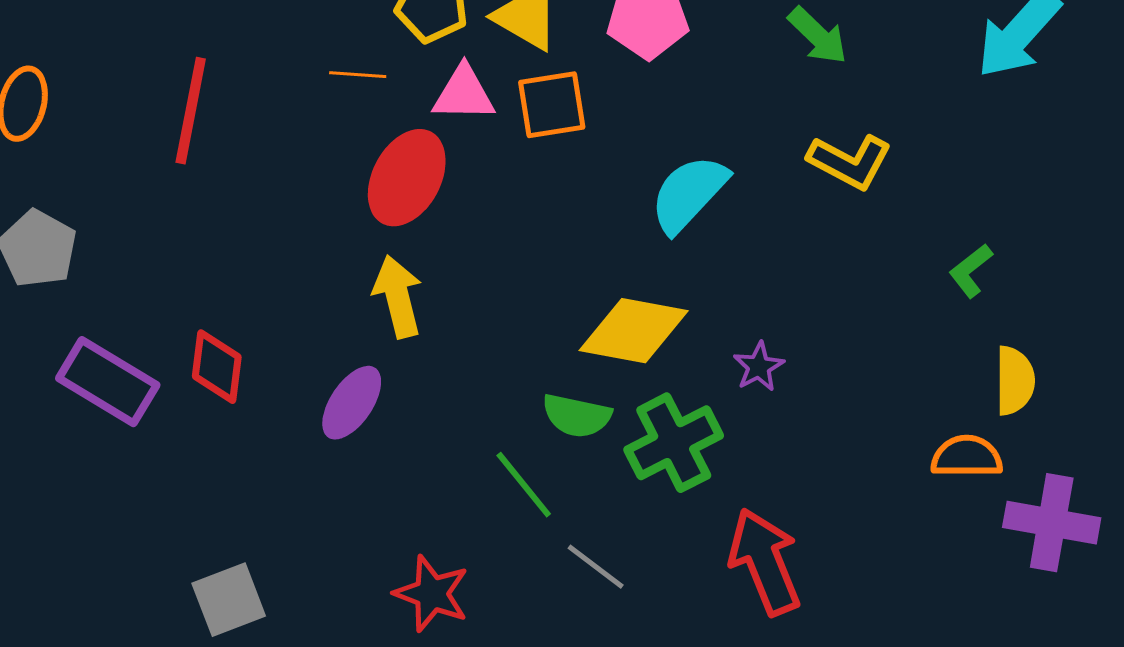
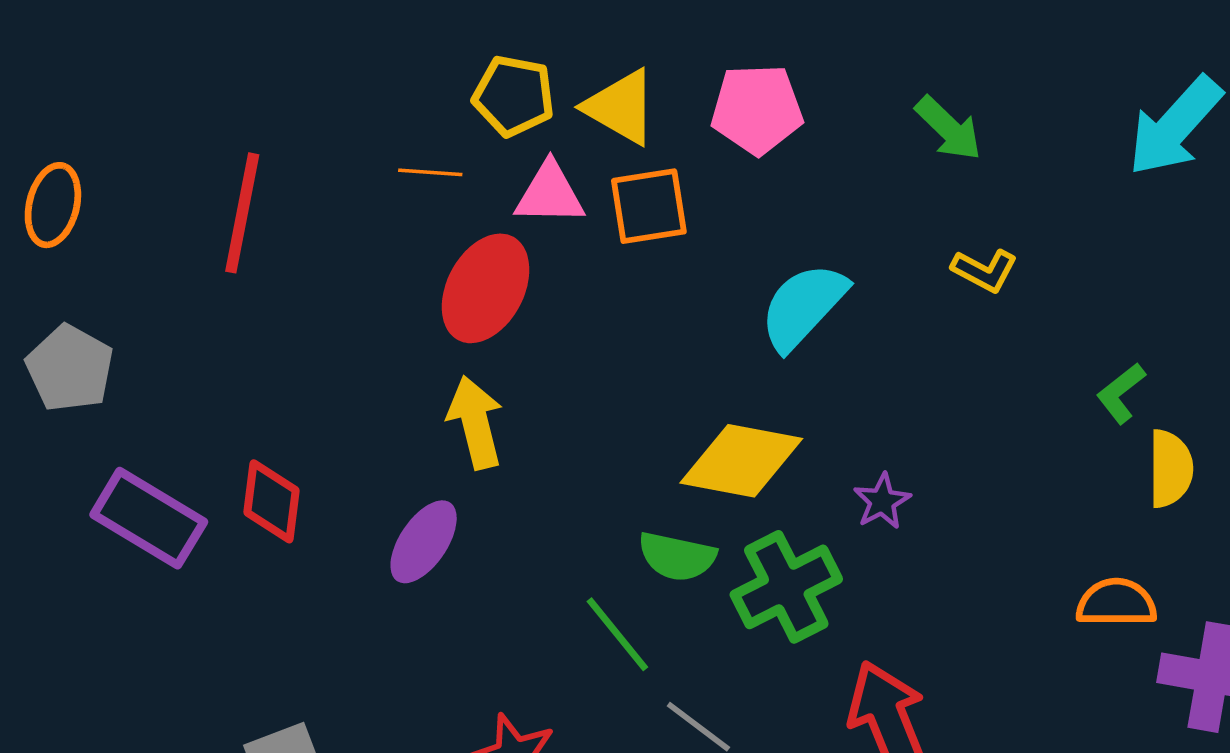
yellow L-shape: (850, 162) -> (985, 270), size x0.7
yellow semicircle: (1015, 381) -> (1170, 469), moved

